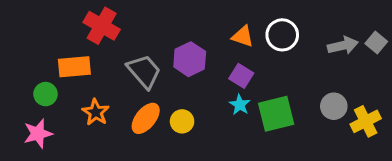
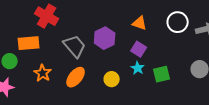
white circle: (282, 35) -> (178, 22), moved
green square: (276, 114) -> (162, 74), size x0.7
yellow circle: (182, 121) -> (112, 79), moved

